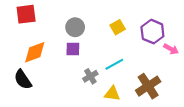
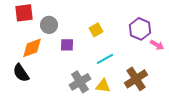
gray circle: (75, 27) -> (49, 25), moved
yellow square: (118, 27) -> (96, 30), moved
gray cross: (90, 76) -> (80, 82), moved, size x1.5

